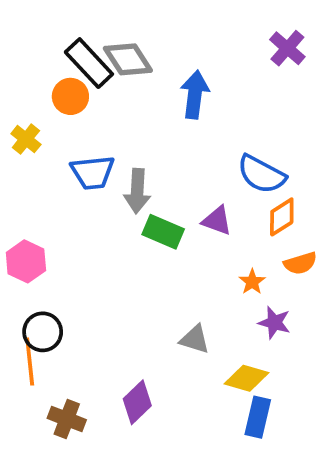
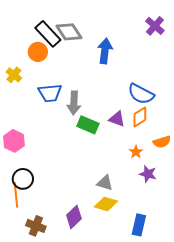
orange diamond: (282, 217) -> (140, 117), moved
yellow diamond: (247, 378) -> (106, 204), moved

